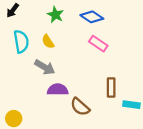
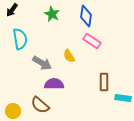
blue diamond: (92, 17) -> (86, 16), turned 65
yellow semicircle: (48, 41) -> (69, 56), moved
brown semicircle: (80, 107) -> (40, 105), moved

